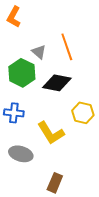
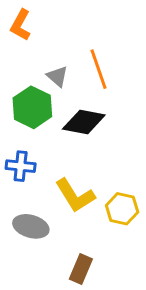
yellow hexagon: (83, 113) -> (122, 209), moved

